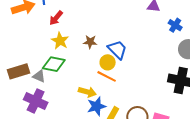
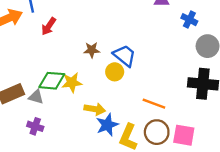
yellow star: (60, 41) -> (72, 82), moved, turned -30
orange line: (107, 76) -> (154, 104), moved
purple cross: (36, 101) -> (35, 126), size x0.6

